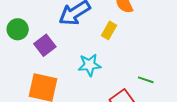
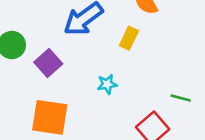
cyan star: (89, 65) -> (107, 84), size x0.7

